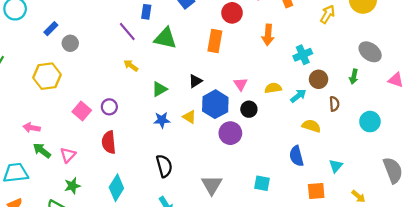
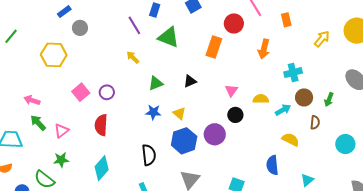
green arrow: (354, 77) -> (329, 100), moved
blue hexagon: (215, 104) -> (184, 141), moved

